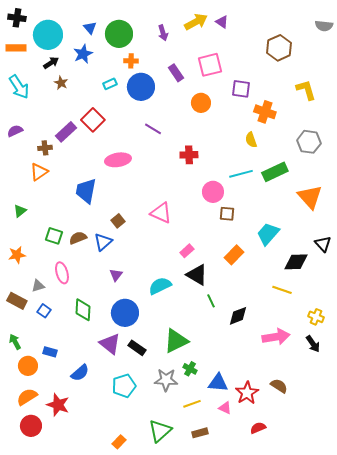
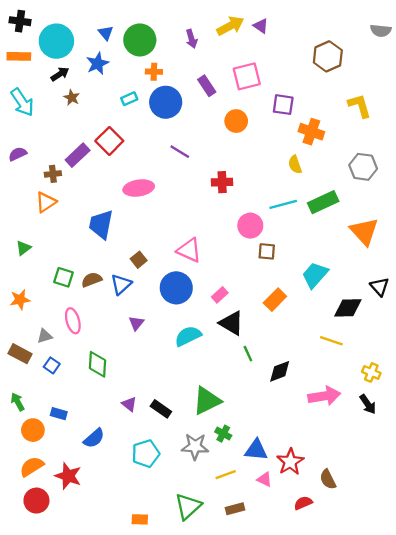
blue circle: (125, 313) -> (176, 288), moved
purple triangle: (110, 344) -> (129, 404), size x0.6
brown semicircle: (279, 386) -> (328, 479), moved, turned -150
orange rectangle: (119, 442) -> (140, 519), turned 48

